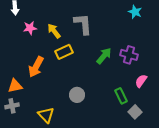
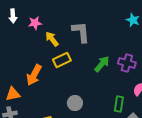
pink star: (30, 28) -> (35, 23), moved
green rectangle: (121, 96) -> (119, 104), turned 35

